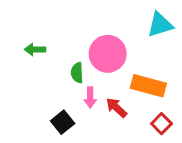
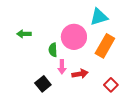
cyan triangle: (160, 25) -> (99, 17), moved
orange rectangle: (148, 86) -> (105, 46), moved, turned -75
red arrow: (116, 108) -> (80, 74), turned 126

